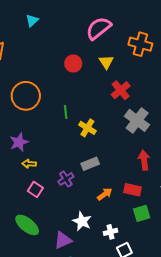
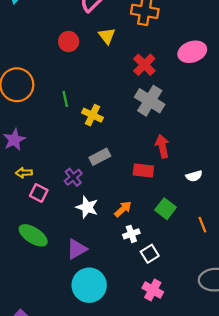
red cross: (121, 90) -> (144, 65), moved
yellow arrow: (29, 164) -> (24, 173), moved
red rectangle: (132, 190) -> (143, 170), moved
orange arrow: (105, 194) -> (123, 209), moved
green square: (142, 213) -> (166, 209), turned -30
white star: (82, 221) -> (87, 207), moved

